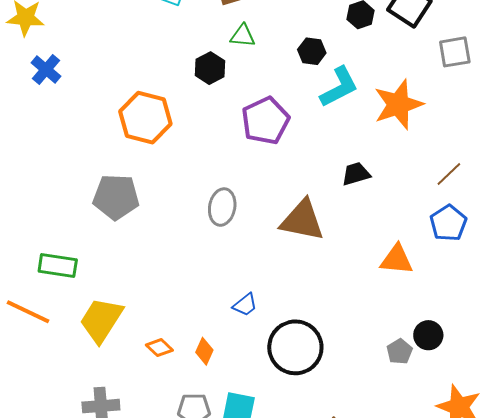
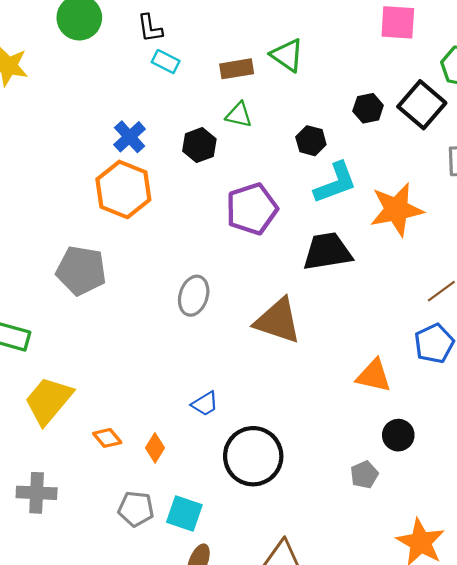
blue cross: (46, 70) -> (130, 137), moved
black trapezoid: (356, 174) -> (327, 252), moved, size x1.6
black circle: (428, 335) -> (398, 435), moved

